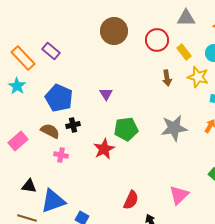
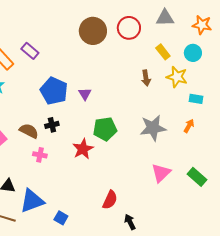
red circle: (157, 40) -> (129, 28), moved
blue pentagon: (59, 98) -> (54, 91), moved
pink triangle: (179, 195) -> (161, 173), moved

